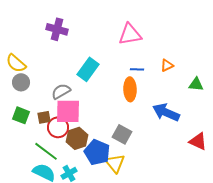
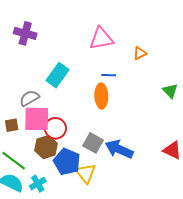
orange triangle: (167, 65) -> (140, 53), moved
green triangle: (196, 84) -> (170, 91), turned 42
blue arrow: (166, 112) -> (119, 149), moved
red circle: (58, 127) -> (55, 128), moved

